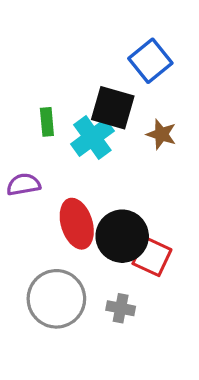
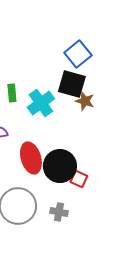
black square: (113, 108) -> (72, 84), moved
red square: (152, 257) -> (79, 179), size x0.7

